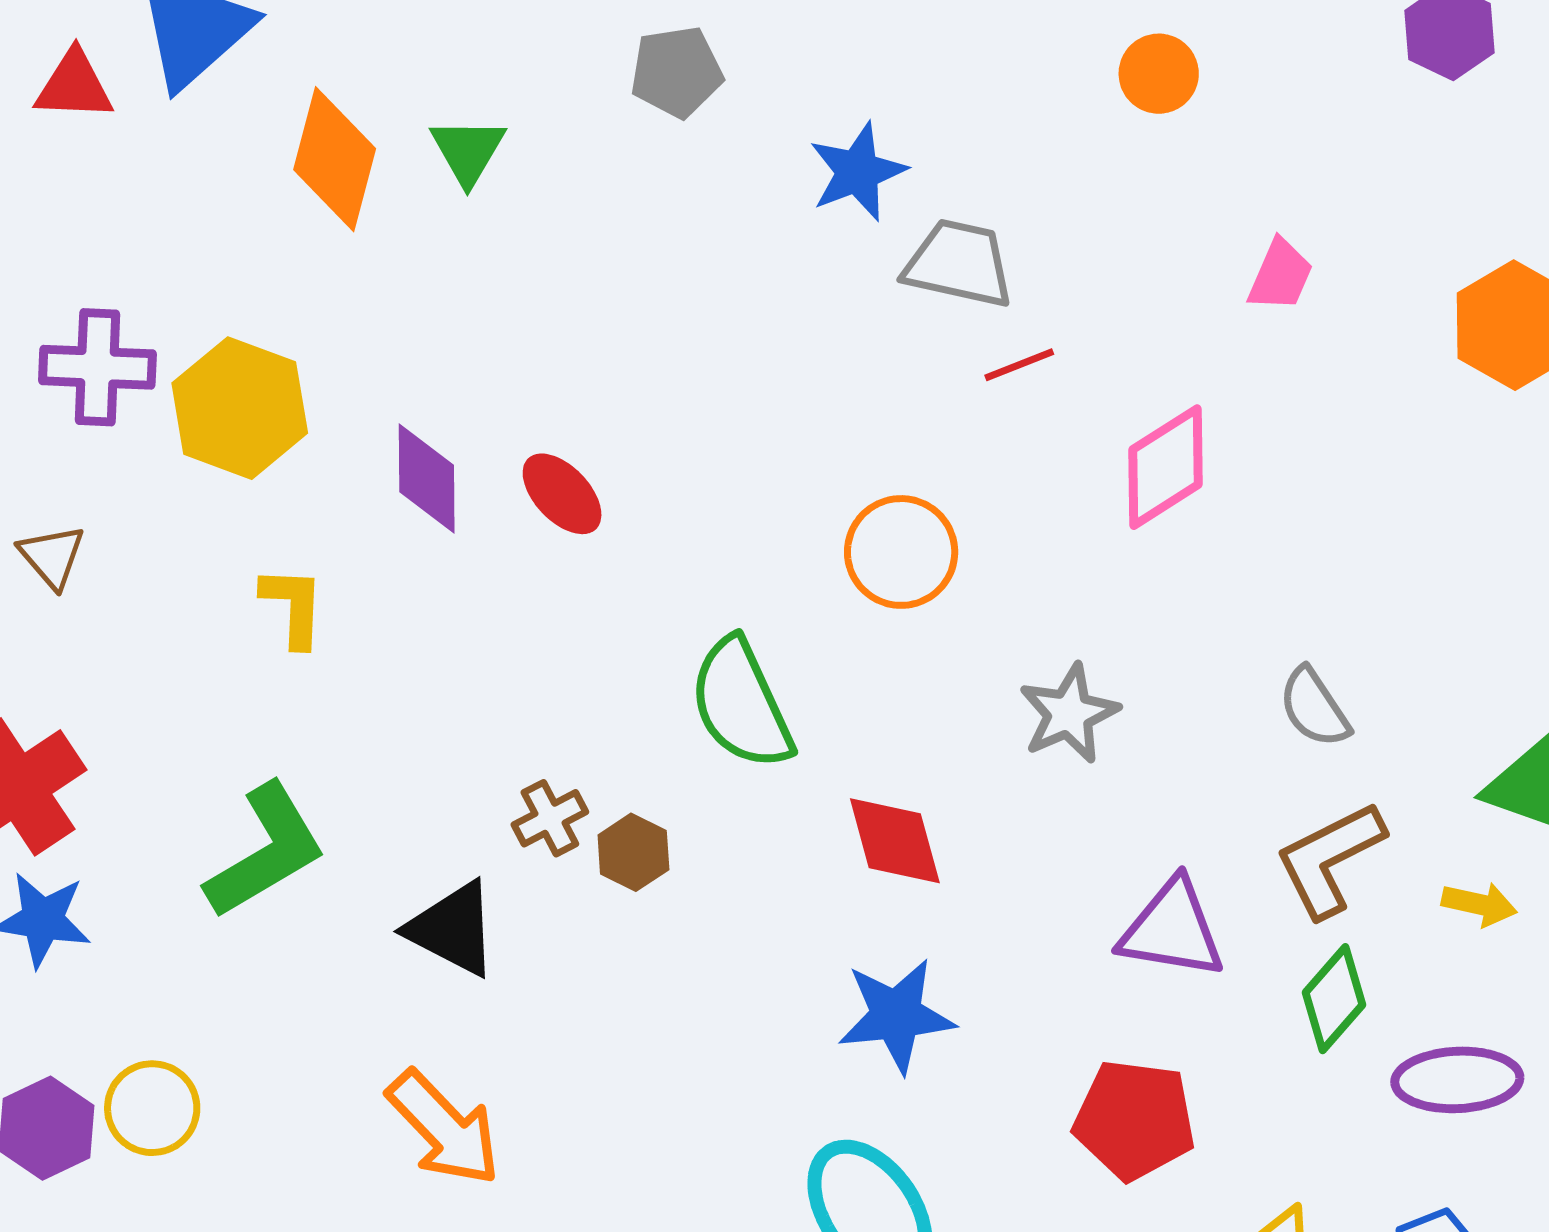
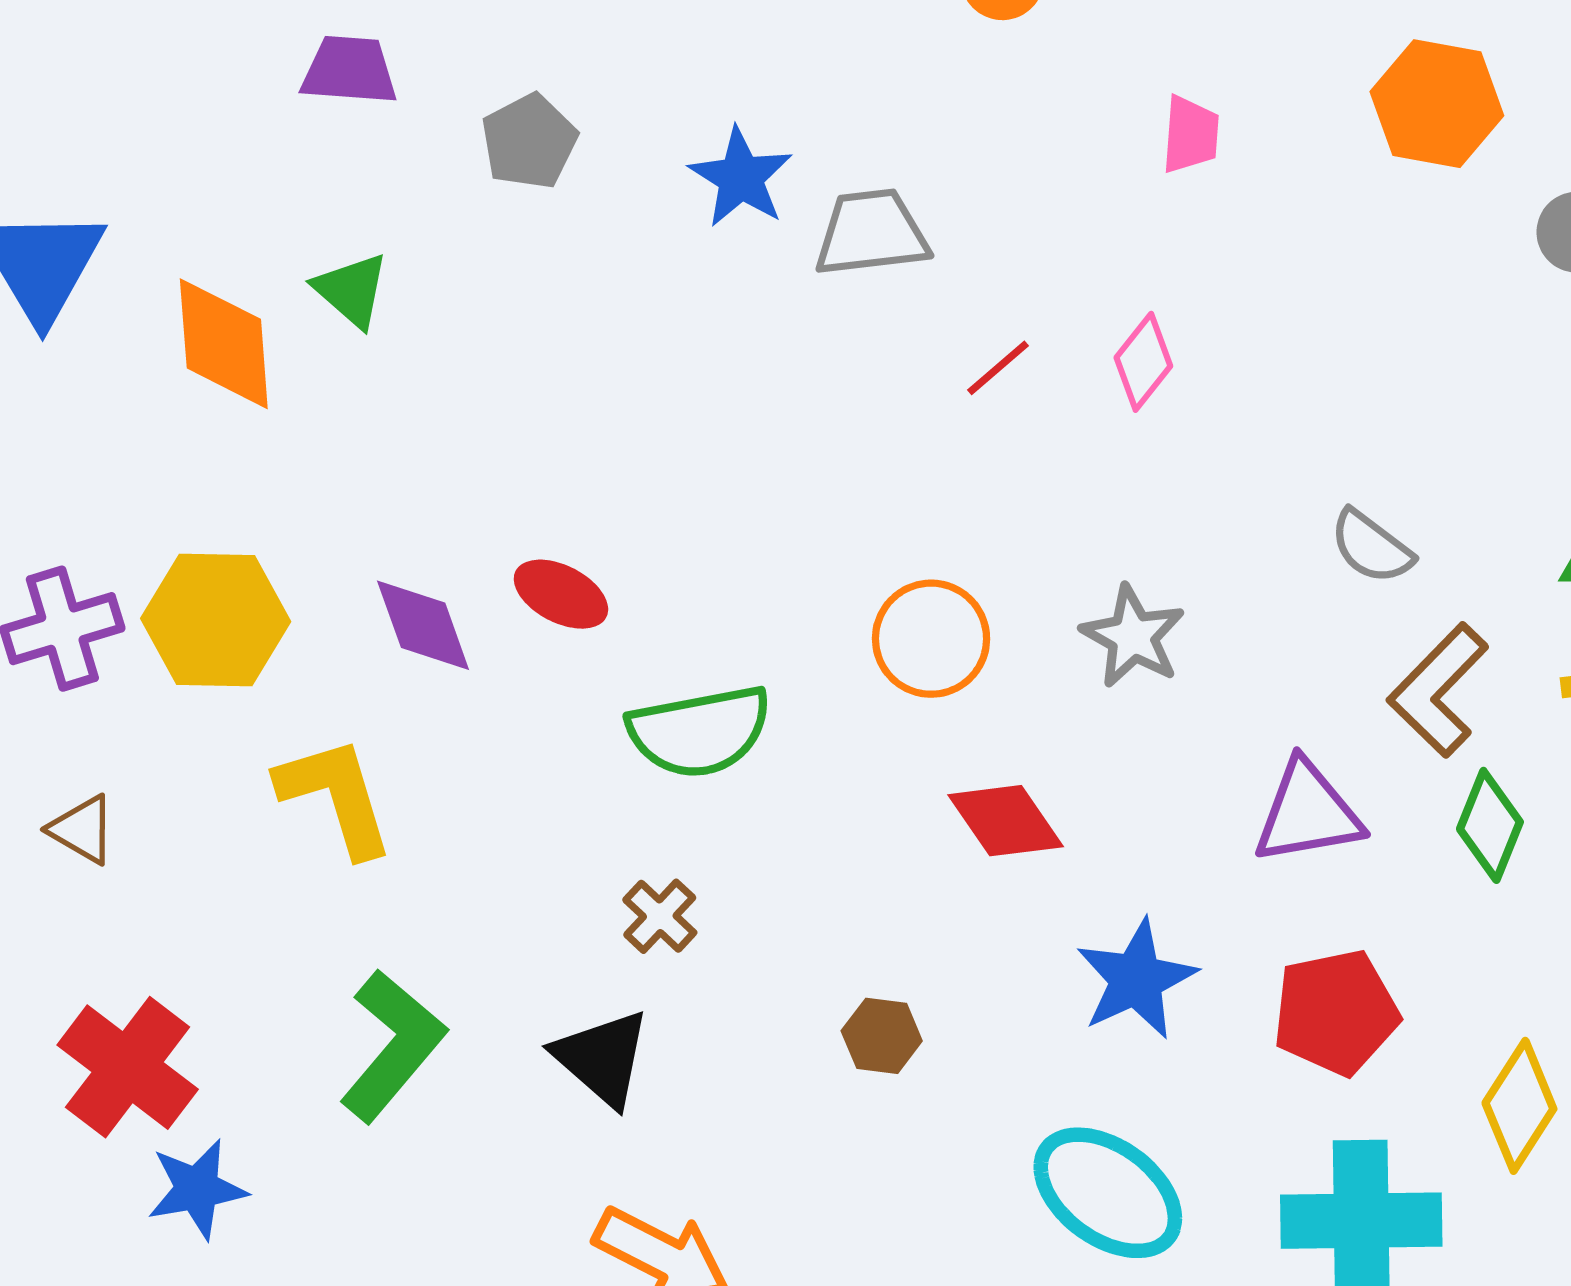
red line: (1019, 365) -> (998, 368), moved
pink diamond: (1166, 467) -> (1143, 362), size x0.7
orange circle: (901, 552) -> (931, 639), moved
yellow L-shape: (293, 606) -> (336, 796), size x1.5
green semicircle: (741, 704) -> (699, 731), moved, turned -57
brown hexagon: (633, 852) -> (882, 1036), moved
black triangle: (453, 929) -> (602, 1058), turned 33
blue star: (896, 1015) -> (1136, 979), moved

